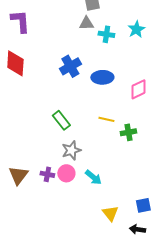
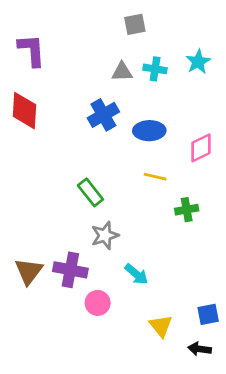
gray triangle: (86, 23) -> (122, 72), moved
yellow line: (106, 119) -> (155, 177), moved
pink circle: (66, 173) -> (98, 303), moved
purple cross: (47, 174) -> (70, 270), size x1.6

